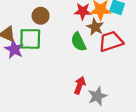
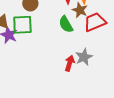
gray star: (97, 96) -> (84, 57), moved

